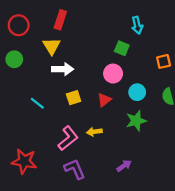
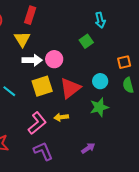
green square: (122, 48) -> (86, 41), turned 32
orange square: (164, 61) -> (124, 62), moved
pink circle: (113, 74) -> (54, 59), moved
yellow square: (74, 98) -> (42, 86), size x1.5
red triangle: (104, 100) -> (70, 88), size x1.6

